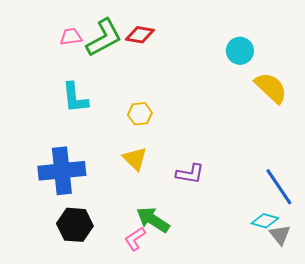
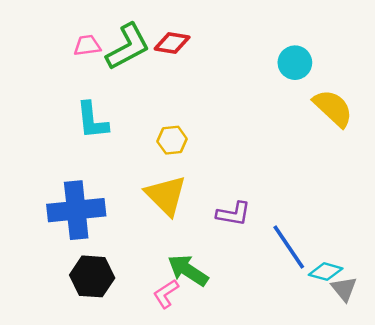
yellow triangle: (135, 159) -> (166, 195), size x1.4
blue line: (279, 187) -> (289, 247), moved

